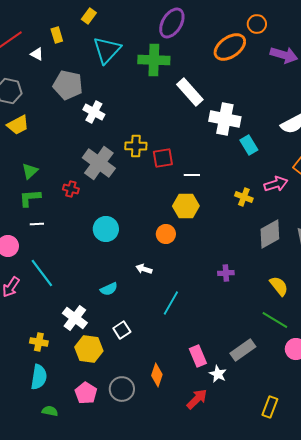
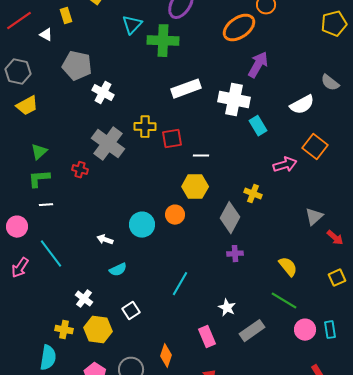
cyan triangle: (107, 50) -> (132, 25), moved, size x0.7
purple arrow: (284, 55) -> (258, 65), moved, turned -76
white rectangle: (190, 92) -> (186, 89), moved, turned -68
yellow cross: (244, 197) -> (253, 194), moved
cyan circle: (106, 229) -> (142, 225), moved
gray diamond: (270, 234) -> (230, 218), moved, turned -32
white arrow: (144, 269) -> (105, 240), moved
white cross: (75, 318) -> (84, 299), size x0.7
yellow cross: (39, 342) -> (64, 330), moved
white star: (218, 374) -> (227, 308), moved

